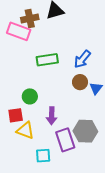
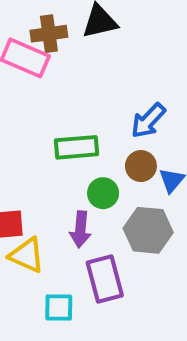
green rectangle: (47, 60) -> (77, 147), moved
green circle: (30, 96) -> (103, 193), moved
gray hexagon: (85, 131) -> (148, 230), moved

